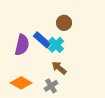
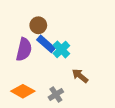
brown circle: (64, 23) -> (38, 25), moved
brown arrow: (59, 68) -> (80, 76), moved

